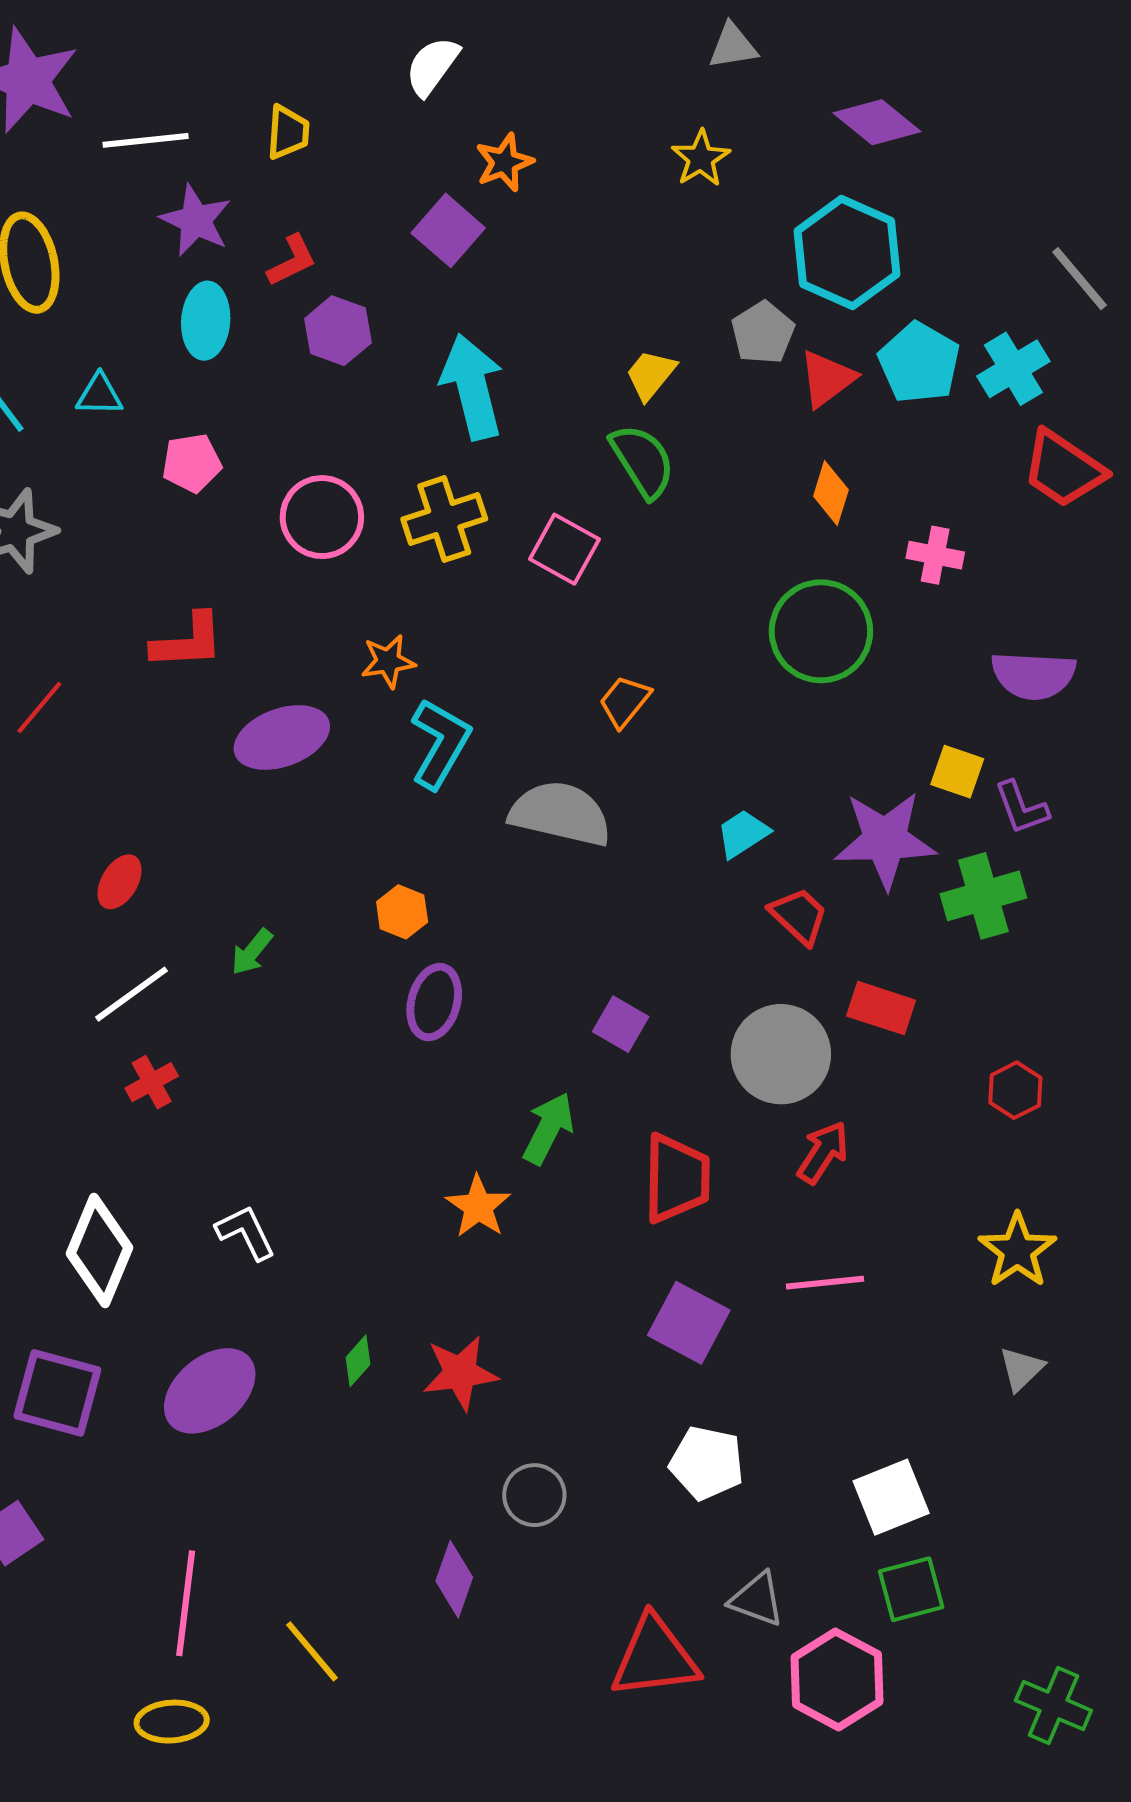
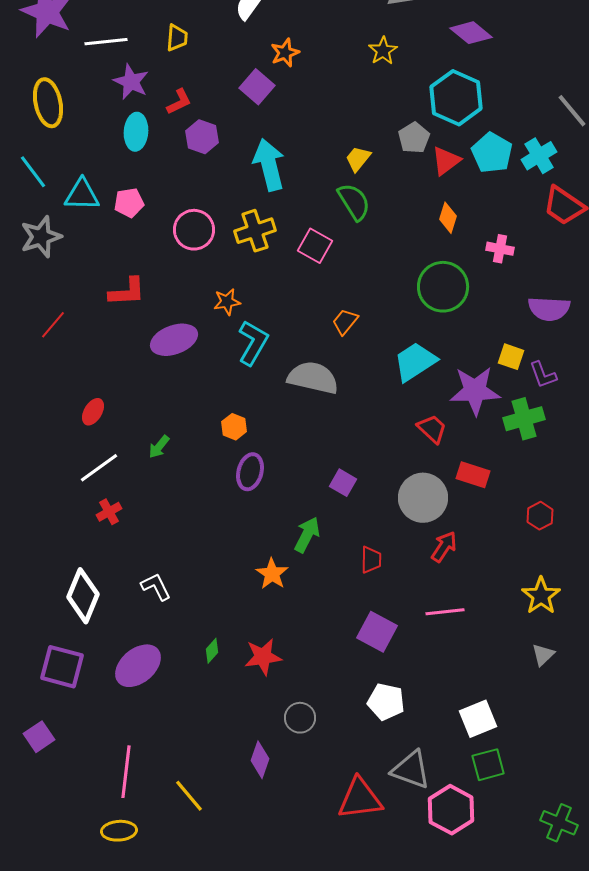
cyan triangle: (99, 395) -> (82, 195), moved, size x1.5
cyan trapezoid: (743, 834) -> (415, 362), moved, size x1.6
red trapezoid: (677, 1178) -> (371, 560), size x0.6
gray triangle: (757, 1599) -> (411, 770), size x1.4

